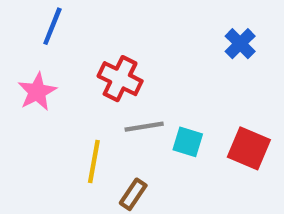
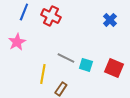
red cross: (120, 79) -> (51, 16), moved
gray line: (144, 127) -> (66, 58), turned 36

